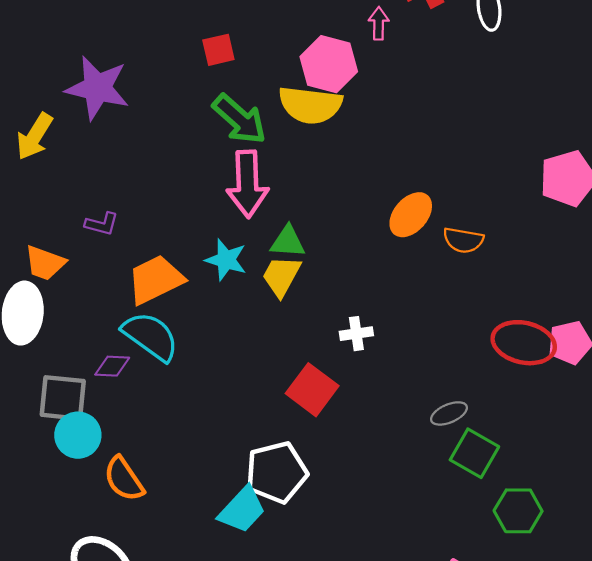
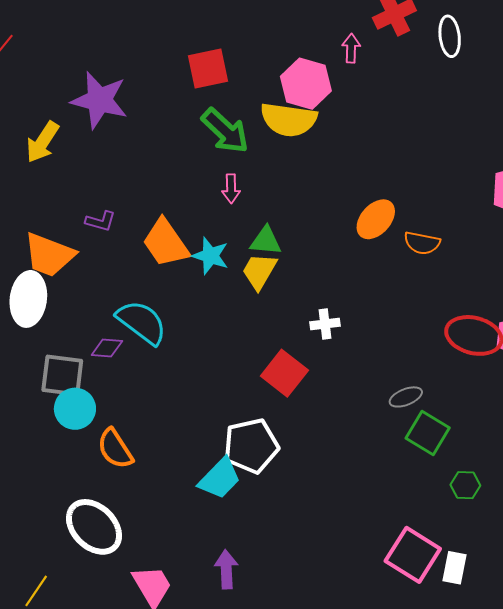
red square: (218, 50) -> (208, 69), size x1.4
pink arrow: (247, 184) -> (231, 189), size x0.5
orange trapezoid: (45, 263) -> (49, 255), size x1.4
orange trapezoid: (155, 280) -> (166, 243), moved, turned -100
green hexagon: (518, 511) -> (465, 485), size x0.7

